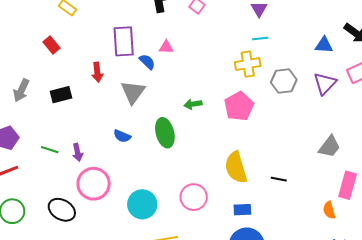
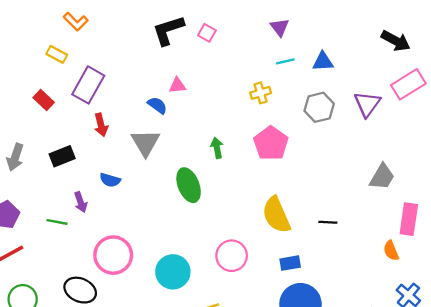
purple rectangle: (124, 41) -> (88, 85), moved, turned 40
blue triangle: (324, 45) -> (323, 62), moved
yellow cross: (248, 64) -> (261, 93), moved, size x0.7
green arrow: (193, 104) -> (217, 148), turned 96
blue semicircle: (122, 136) -> (110, 180), moved
purple arrow: (78, 152) -> (81, 202), moved

